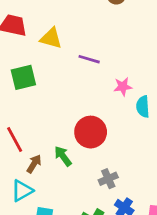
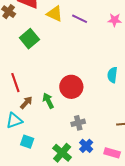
purple line: (89, 59) -> (80, 19), moved
green square: (23, 77) -> (29, 39), turned -36
pink star: (123, 87) -> (115, 20), moved

